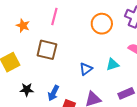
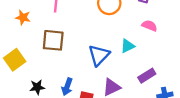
blue triangle: (86, 69) -> (99, 55), size x1.5

